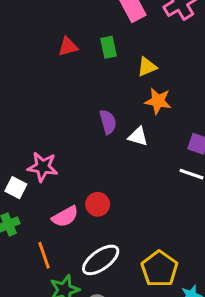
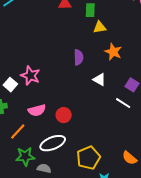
yellow triangle: (147, 67) -> (100, 27), moved
white triangle: (138, 136) -> (99, 80), moved
red circle: (98, 204) -> (64, 115), moved
orange line: (44, 255) -> (18, 132), turned 48

